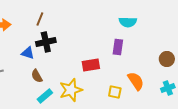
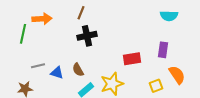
purple rectangle: (118, 47) -> (163, 50), moved
blue triangle: (28, 53) -> (57, 73), moved
yellow square: (115, 92) -> (156, 86), turned -32

